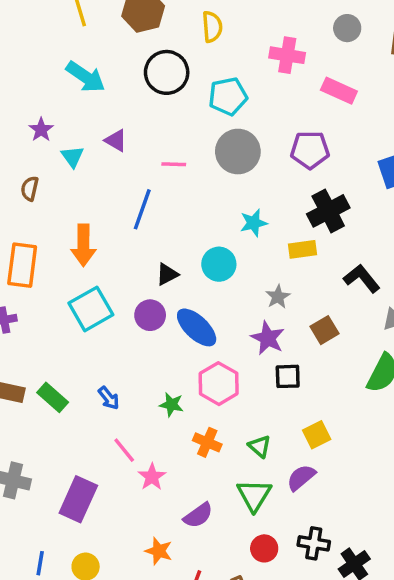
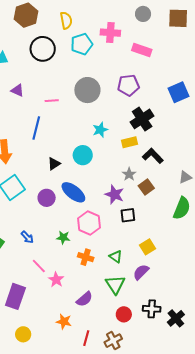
cyan pentagon: (228, 96) -> (82, 44), moved
black L-shape: (362, 278) -> (153, 156), moved
gray star: (278, 297) -> (129, 174), moved
purple circle: (150, 315) -> (47, 198), moved

